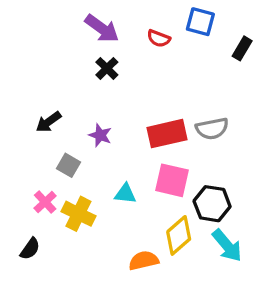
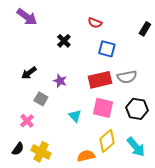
blue square: (200, 22) -> (107, 49), moved
purple arrow: (102, 28) -> (27, 17), moved
cyan triangle: (125, 194) -> (75, 116), turned 40
black hexagon: (212, 204) -> (137, 109), moved
yellow cross: (78, 214) -> (41, 152), moved

